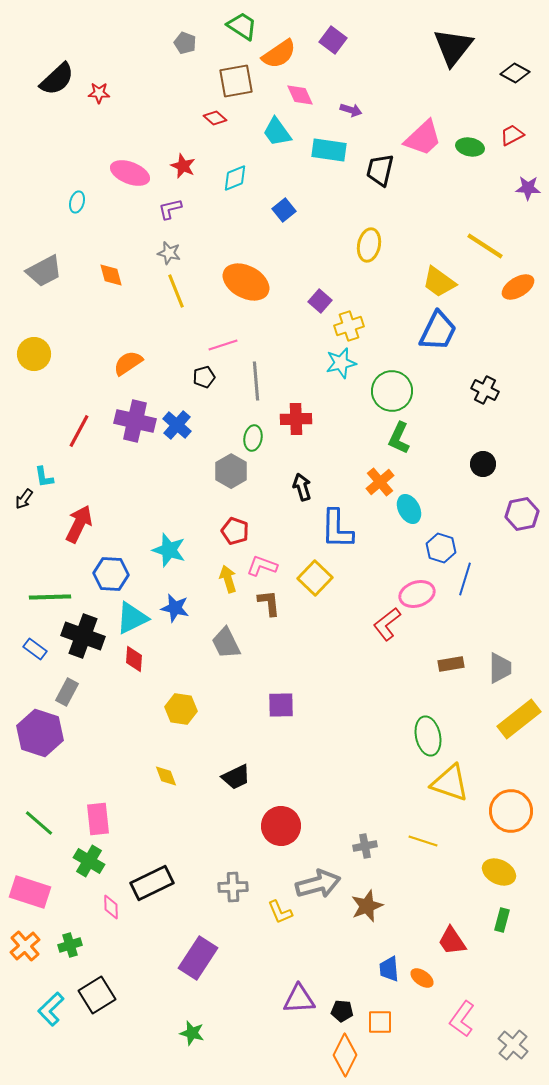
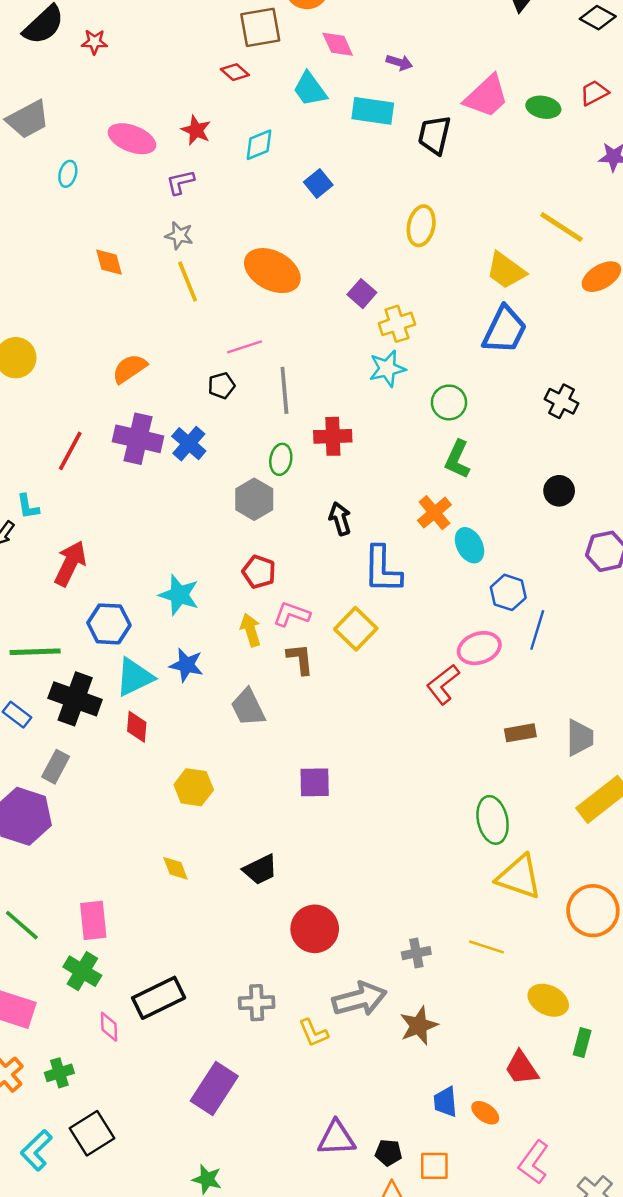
gray trapezoid: (44, 271) -> (28, 119), moved
green circle: (392, 391) -> (449, 402), size x0.7
yellow ellipse: (499, 872) -> (548, 1000), moved

